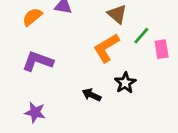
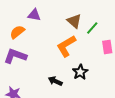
orange semicircle: (32, 17) -> (17, 32), moved
green line: (141, 36) -> (92, 28), moved

